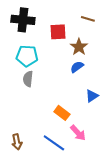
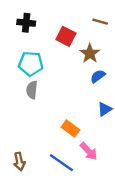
black cross: (23, 20) -> (26, 23), size x0.7
red square: (58, 32) -> (66, 36), turned 30
blue semicircle: (77, 67) -> (98, 76), moved

